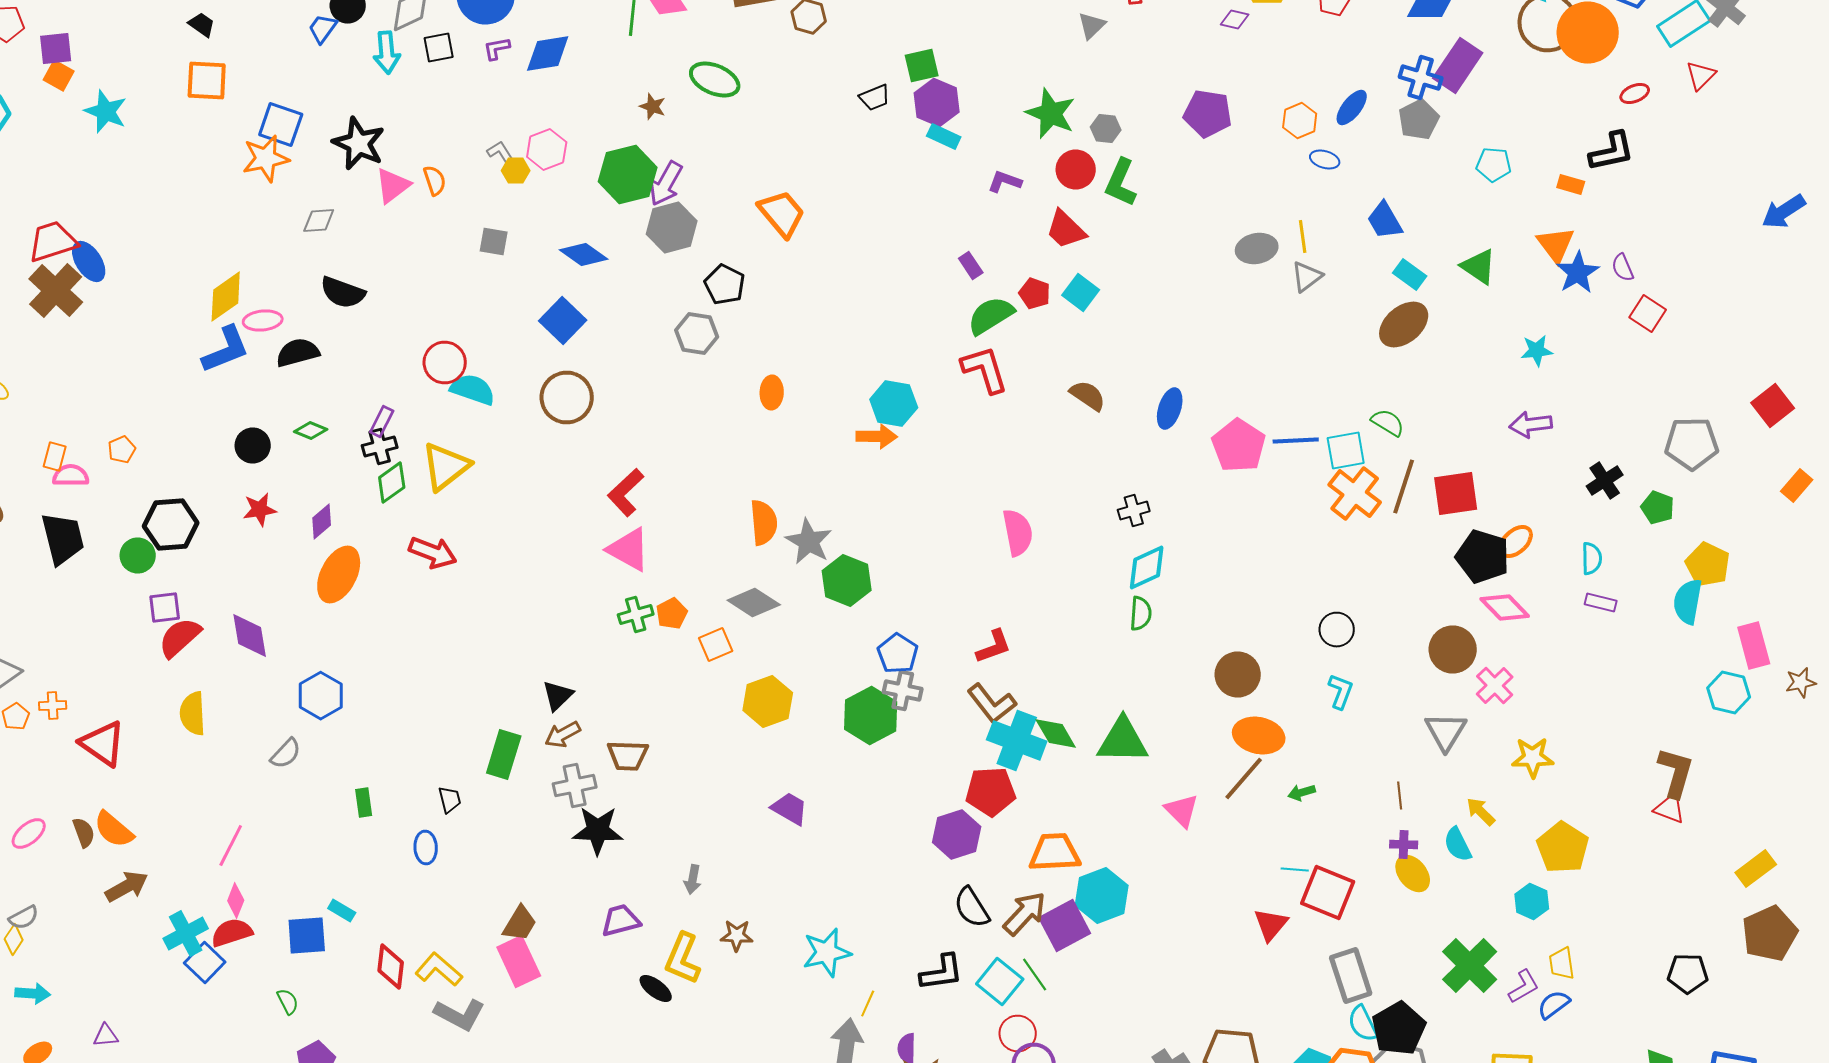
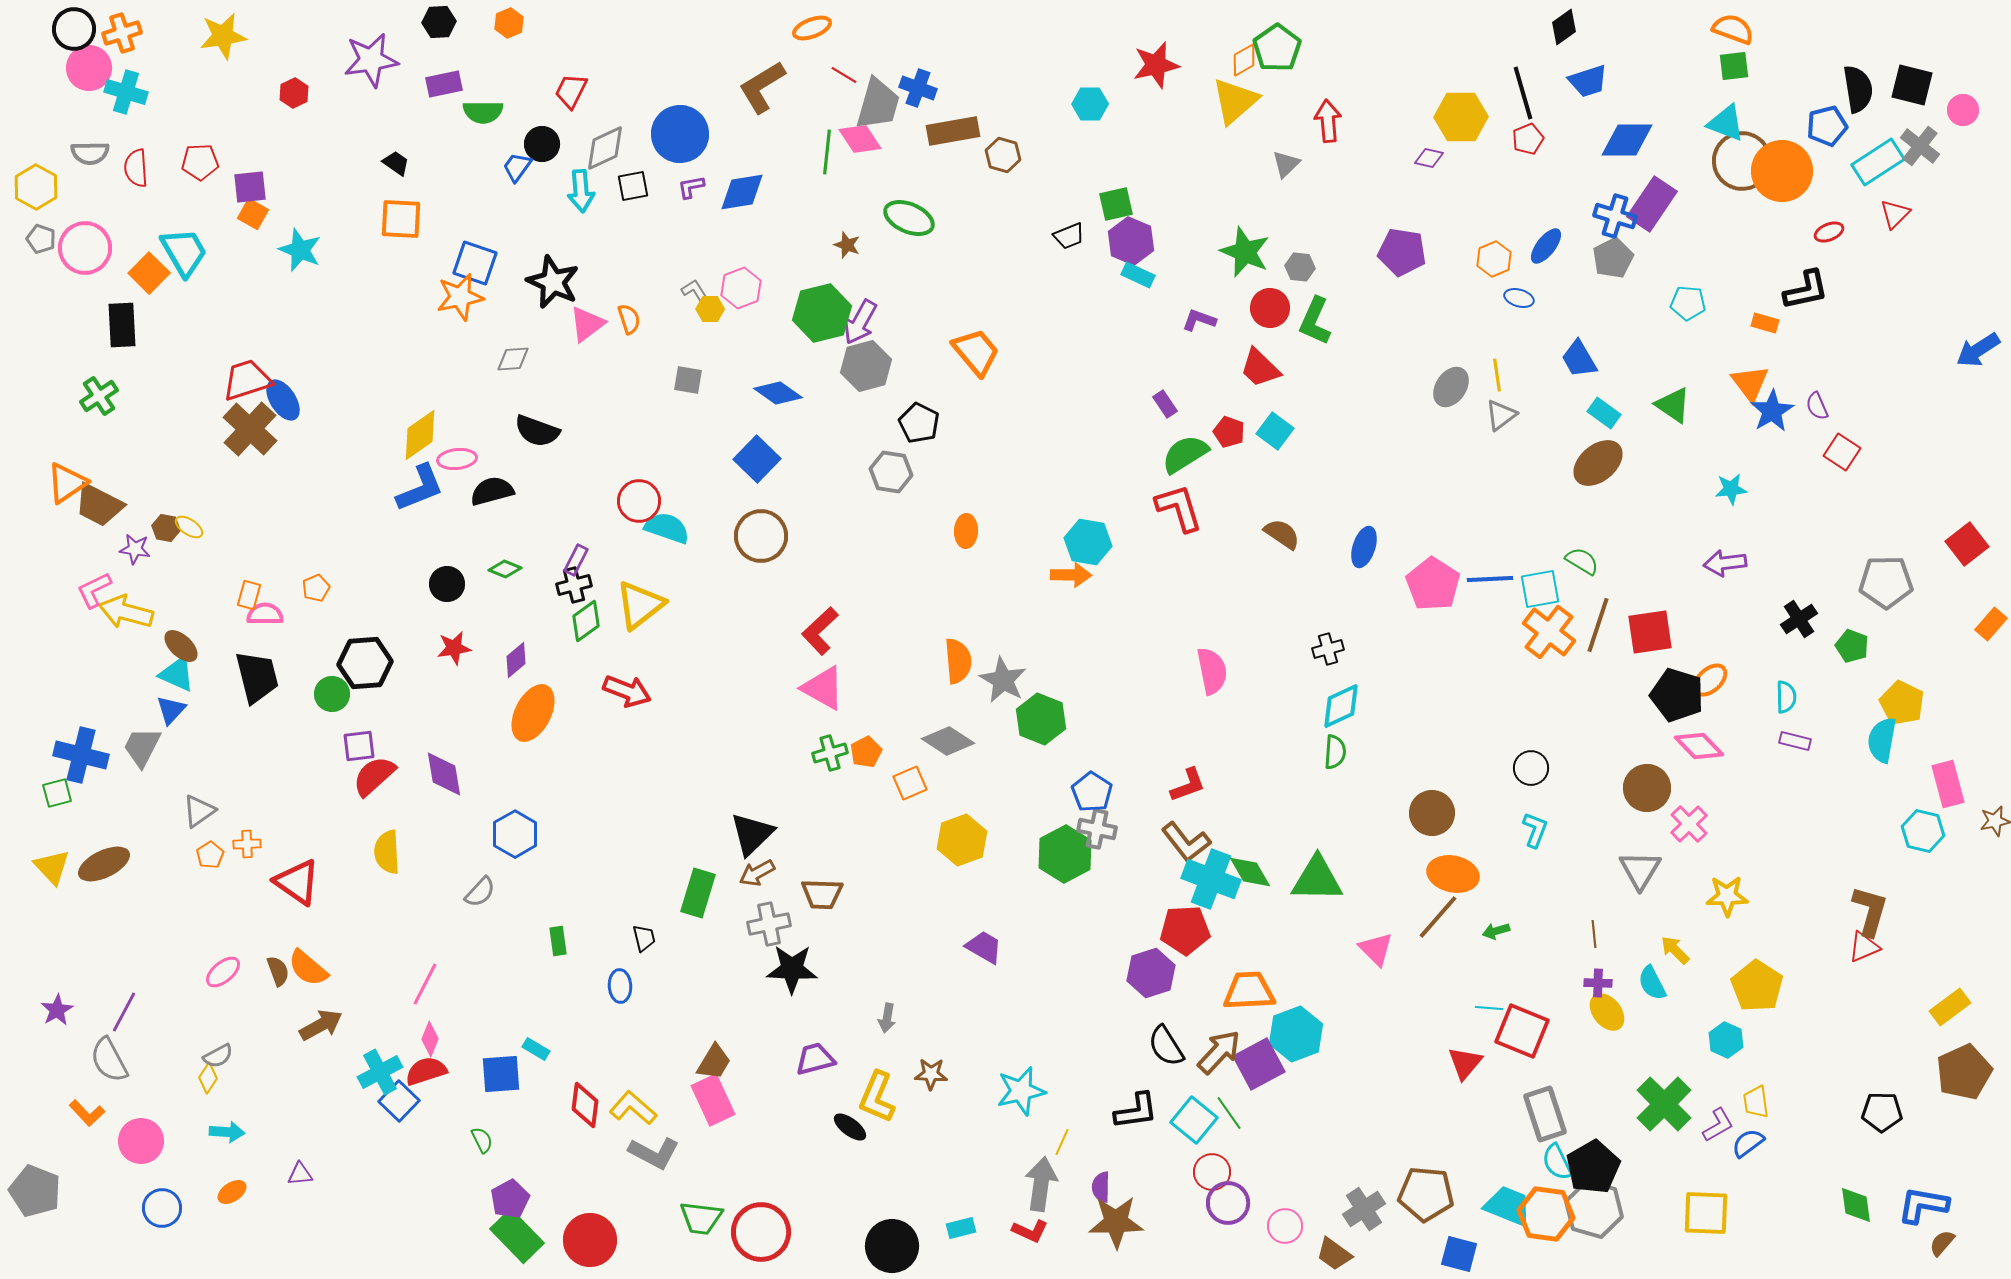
gray ellipse: (1257, 248) -> (1451, 387), turned -45
black triangle: (558, 696) -> (752, 834), size x1.4
red triangle: (1670, 808) -> (1864, 947), turned -44

